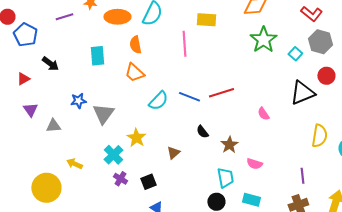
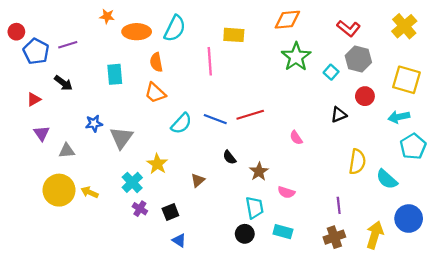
purple line: (64, 17) -> (68, 45), moved
black triangle: (302, 93) -> (339, 115), size x0.6
yellow circle: (46, 188) -> (59, 190), moved

